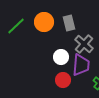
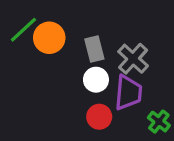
orange circle: (44, 22) -> (49, 38), moved
gray rectangle: (69, 23) -> (94, 49), moved

